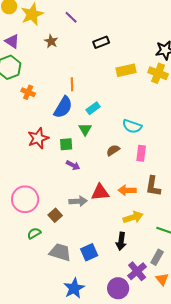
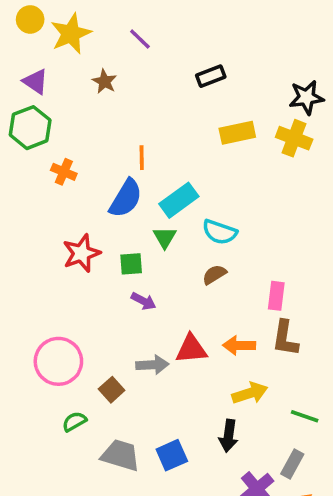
black rectangle: (101, 42) -> (211, 76), moved
cyan rectangle: (93, 108) -> (179, 200), size x1.5
cyan semicircle: (132, 126) -> (220, 232), moved
pink rectangle: (141, 153) -> (276, 296), moved

